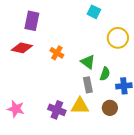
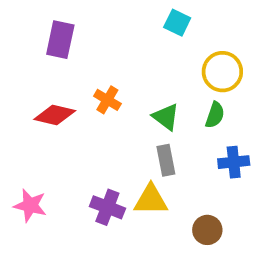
red diamond: (22, 48) -> (55, 115), moved
green semicircle: (105, 74) -> (215, 115), moved
brown circle: (110, 108) -> (207, 230), moved

